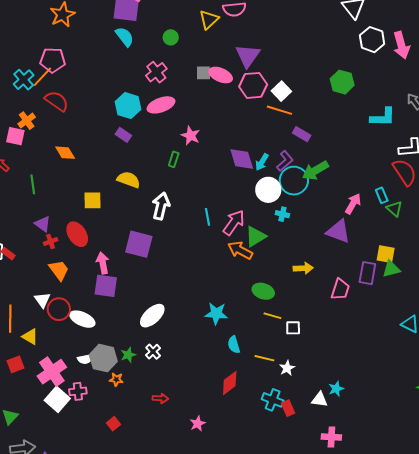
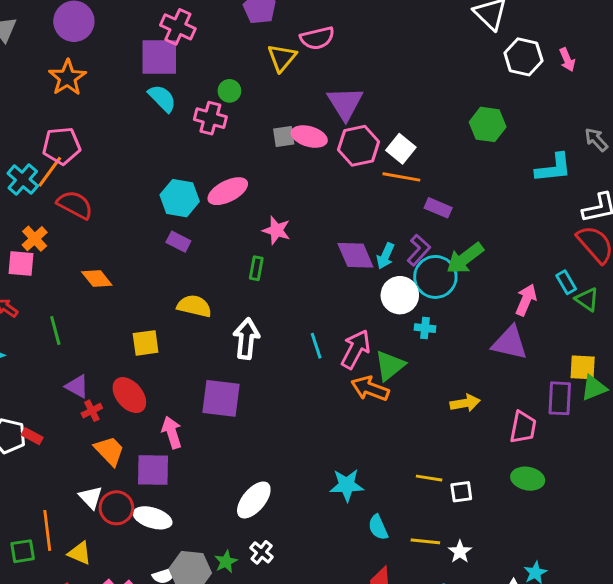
pink arrow: (401, 45) -> (567, 60), size x0.6
pink cross: (156, 72) -> (210, 118), moved, turned -30
purple square: (106, 286) -> (153, 470), moved
green ellipse: (263, 291) -> (528, 479), moved

